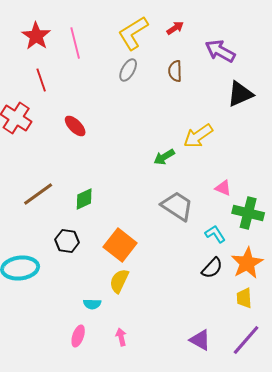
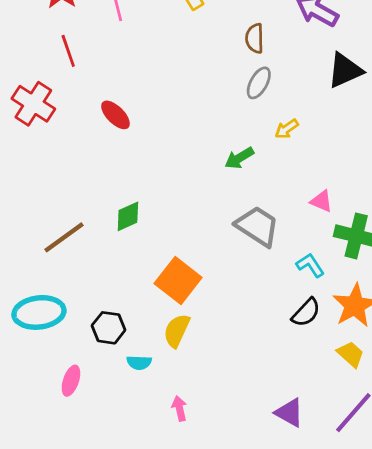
gray ellipse: (128, 70) -> (259, 83), moved
yellow arrow: (198, 136) -> (287, 129), size x0.6
brown line: (38, 194) -> (64, 237), moved
black hexagon: (67, 241) -> (109, 328), moved
yellow trapezoid: (244, 298) -> (351, 354), turned 135
pink ellipse: (78, 336) -> (71, 381), moved

